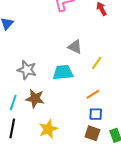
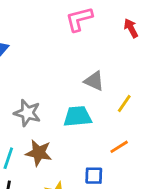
blue square: (96, 114) -> (94, 176), moved

